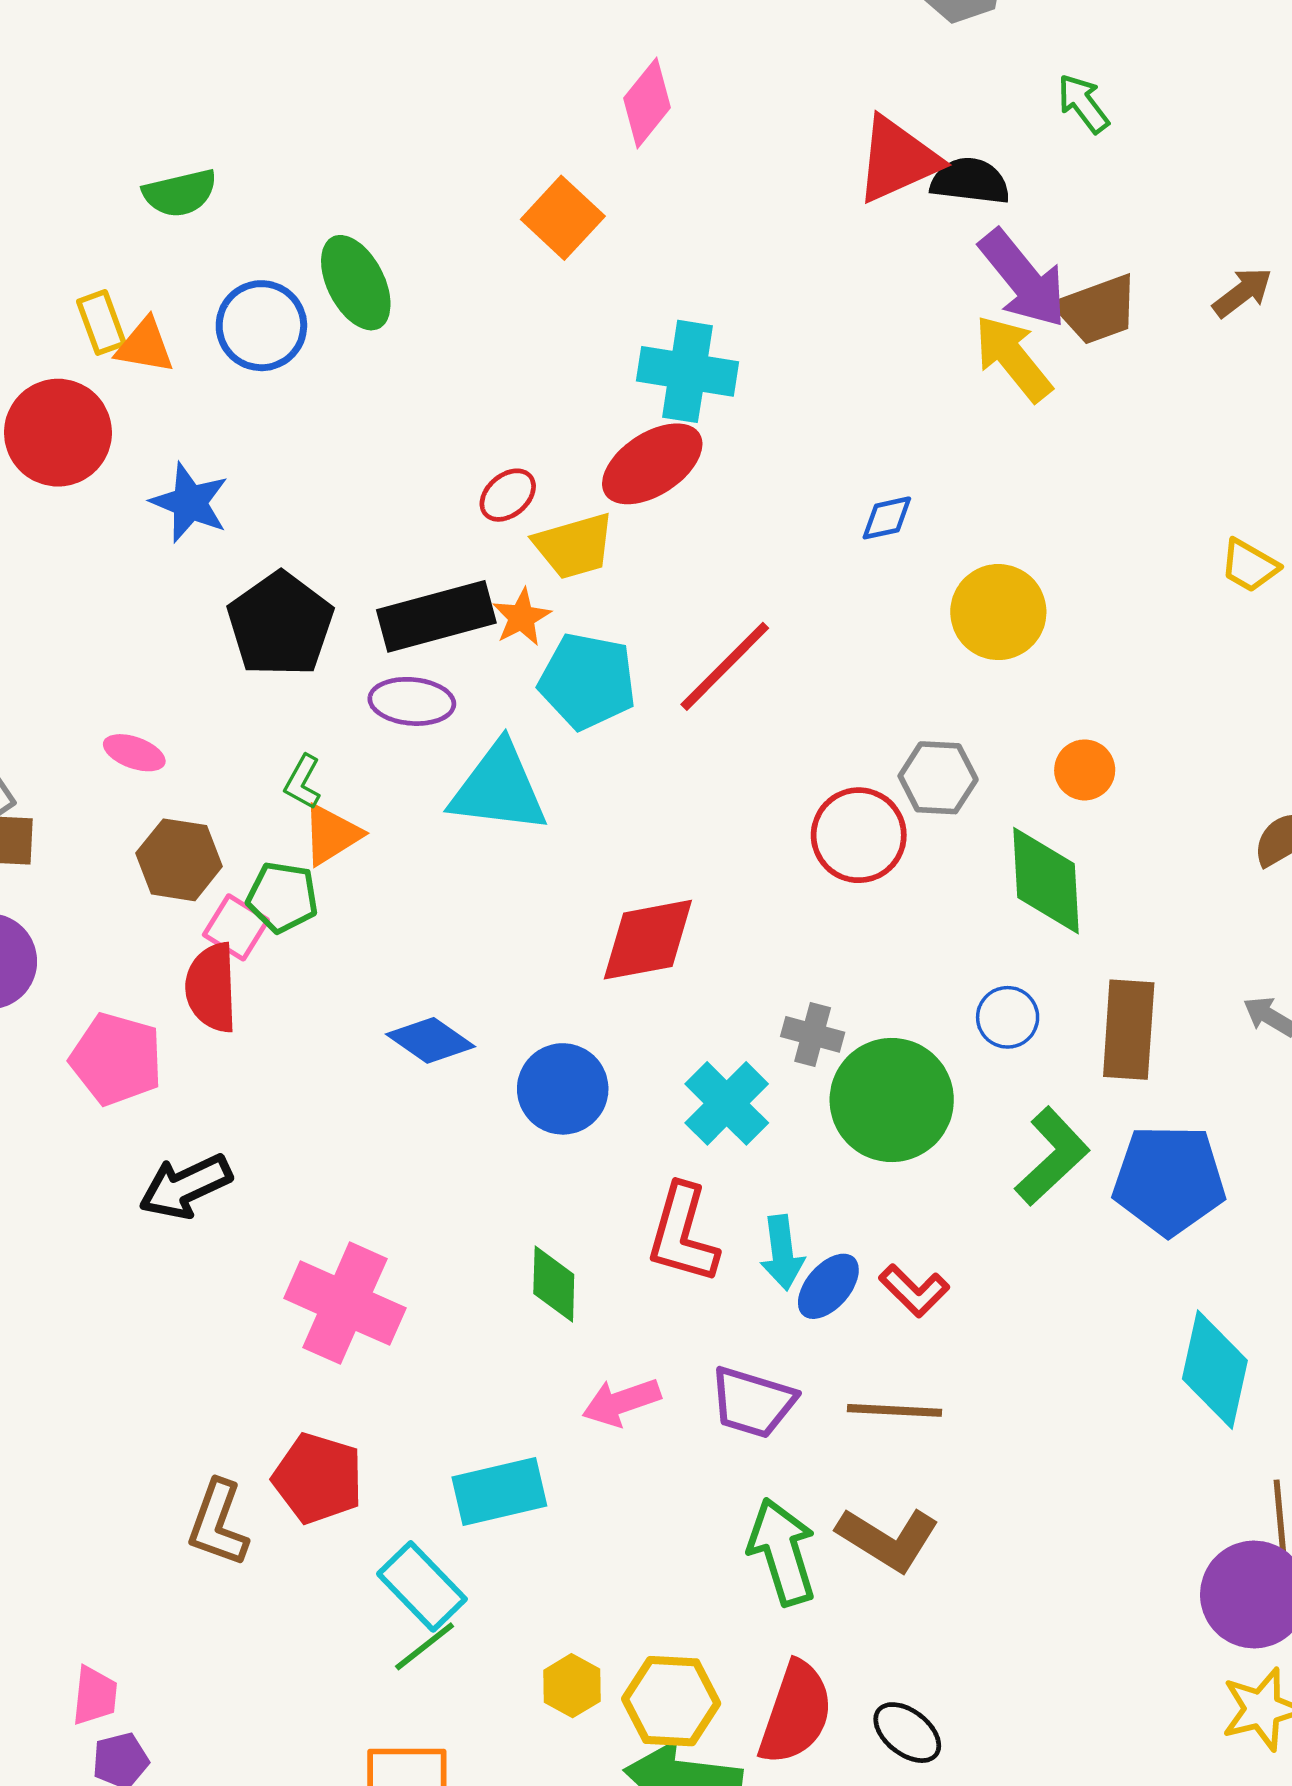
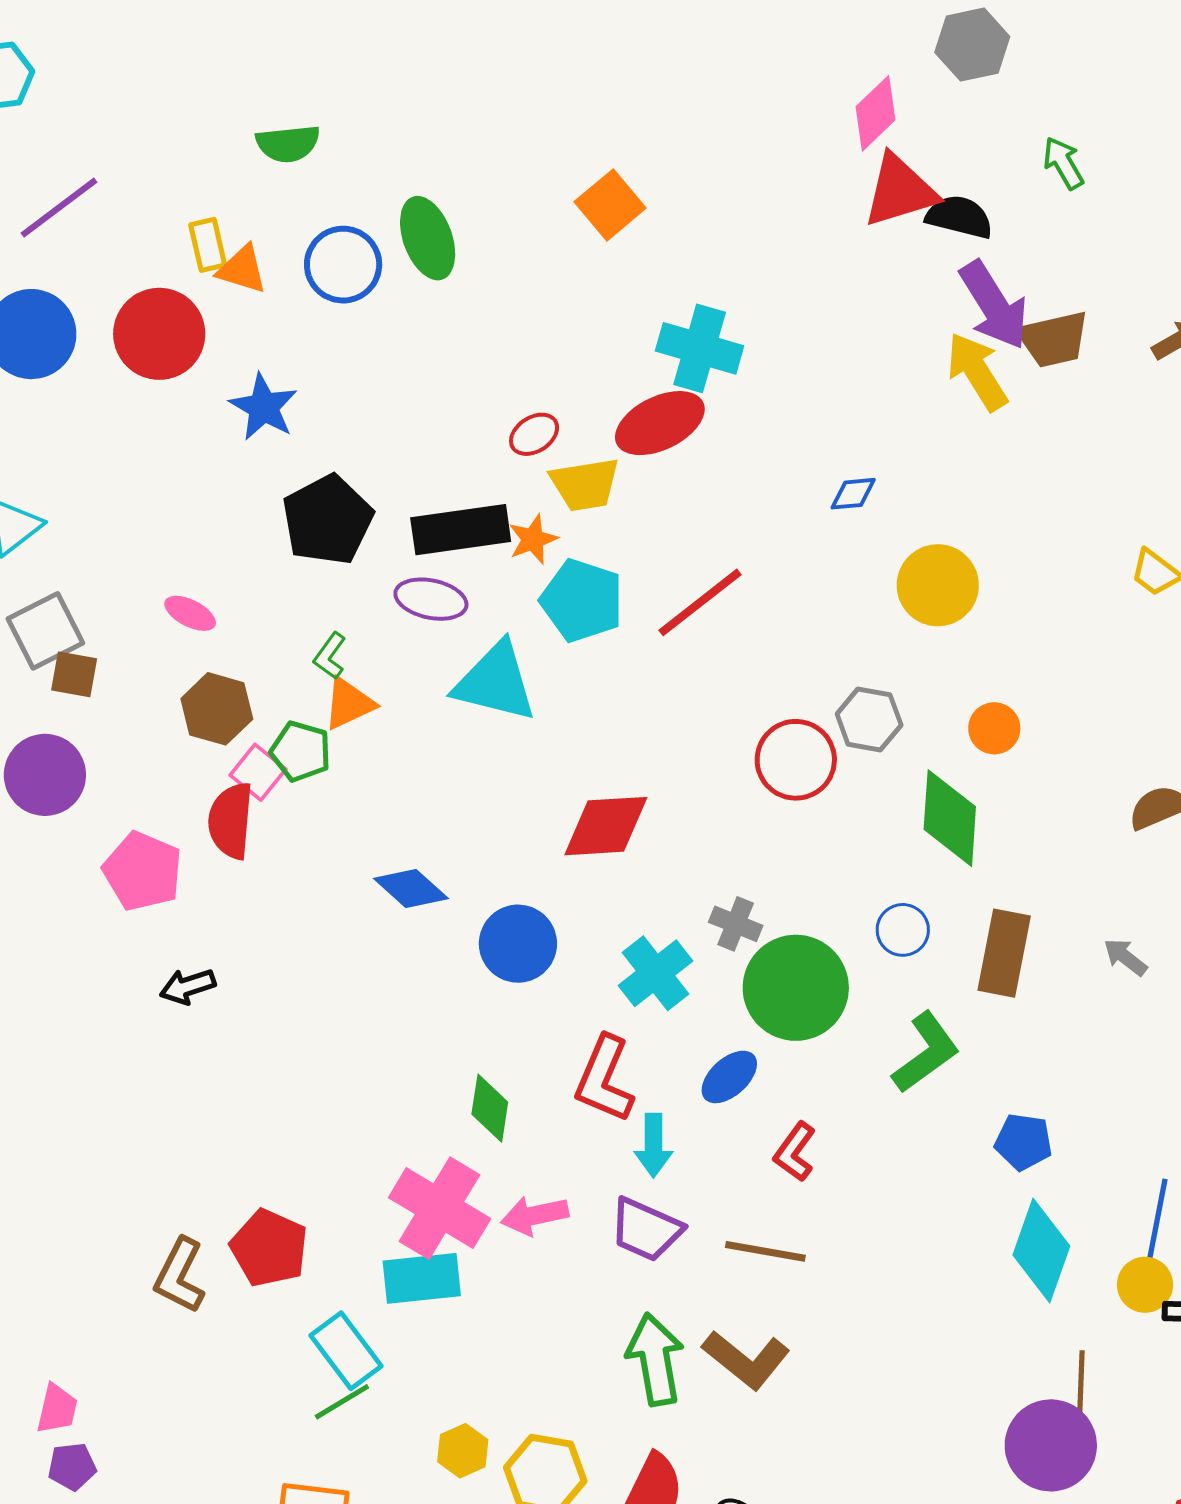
pink diamond: (647, 103) -> (876, 113), moved
blue pentagon: (1169, 1180) -> (1023, 1142), moved, size x0.6
black arrow: (185, 1186) -> (188, 986), size x0.7
cyan arrow: (782, 1253) -> (653, 1145), moved
blue ellipse: (828, 1286) -> (729, 1077), moved
red L-shape: (914, 1291) -> (795, 1152), turned 74
pink cross: (345, 1303) -> (440, 1208), moved

